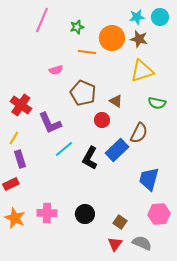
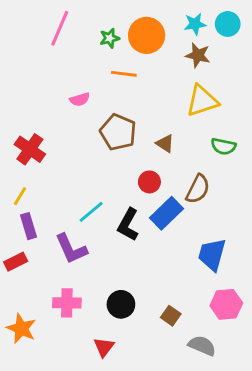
orange circle: (112, 38) -> (147, 35), moved
red circle: (102, 120) -> (149, 182), moved
purple L-shape: (50, 123) -> (71, 249), moved
orange star: (15, 218) -> (21, 329), moved
red triangle: (115, 244) -> (104, 347), moved

